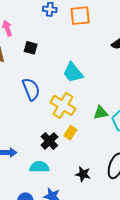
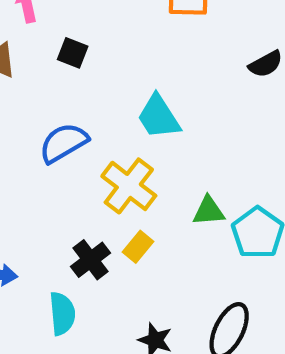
blue semicircle: (31, 89) -> (64, 143), turned -105
cyan semicircle: (39, 167) -> (62, 313), turned 78

